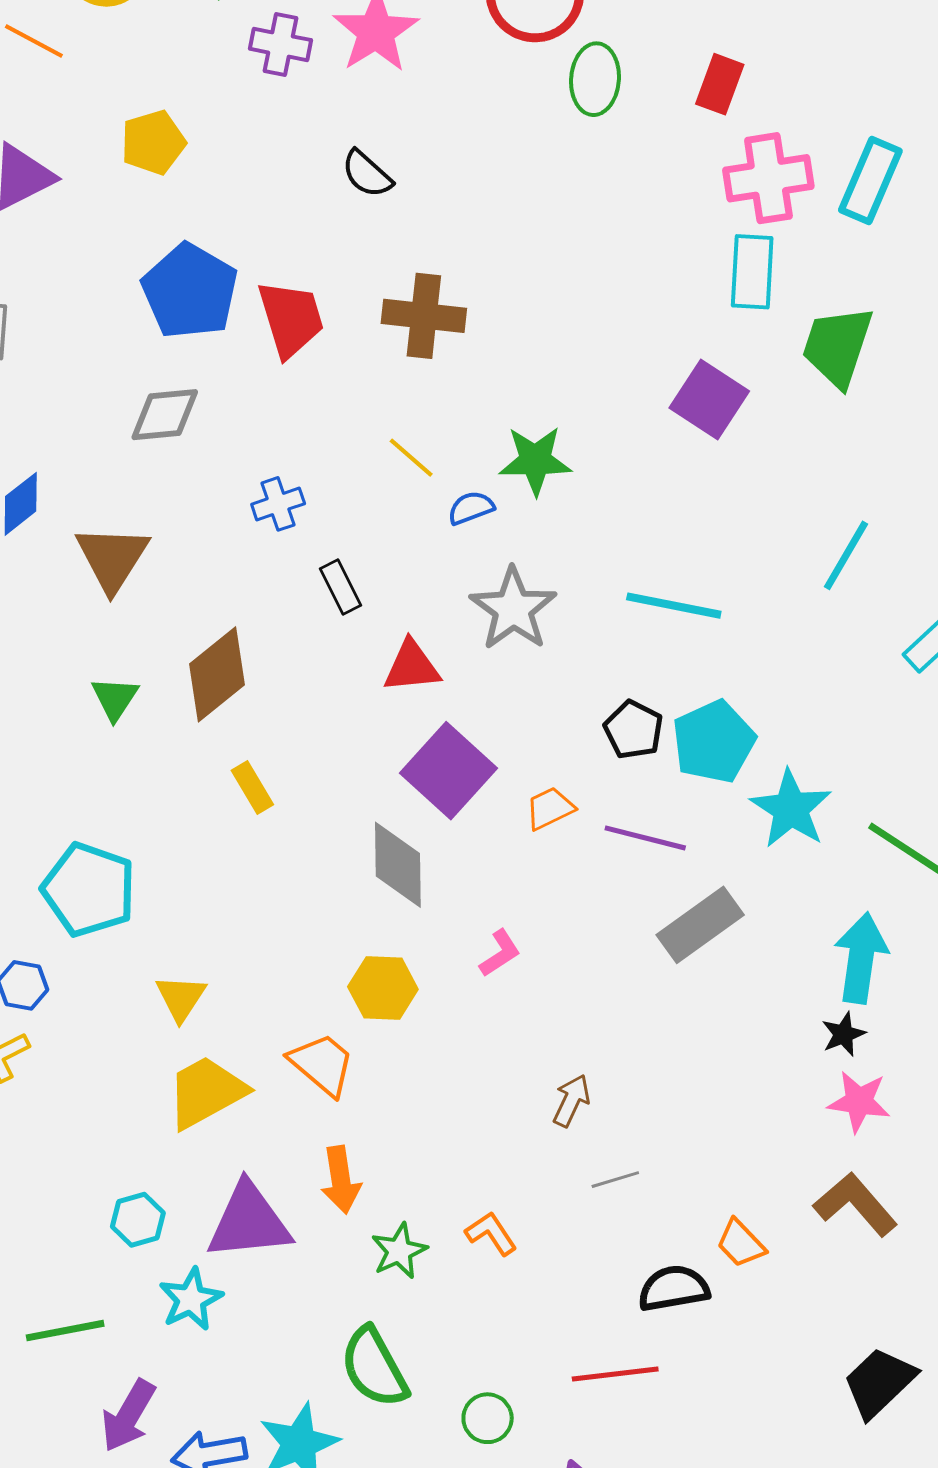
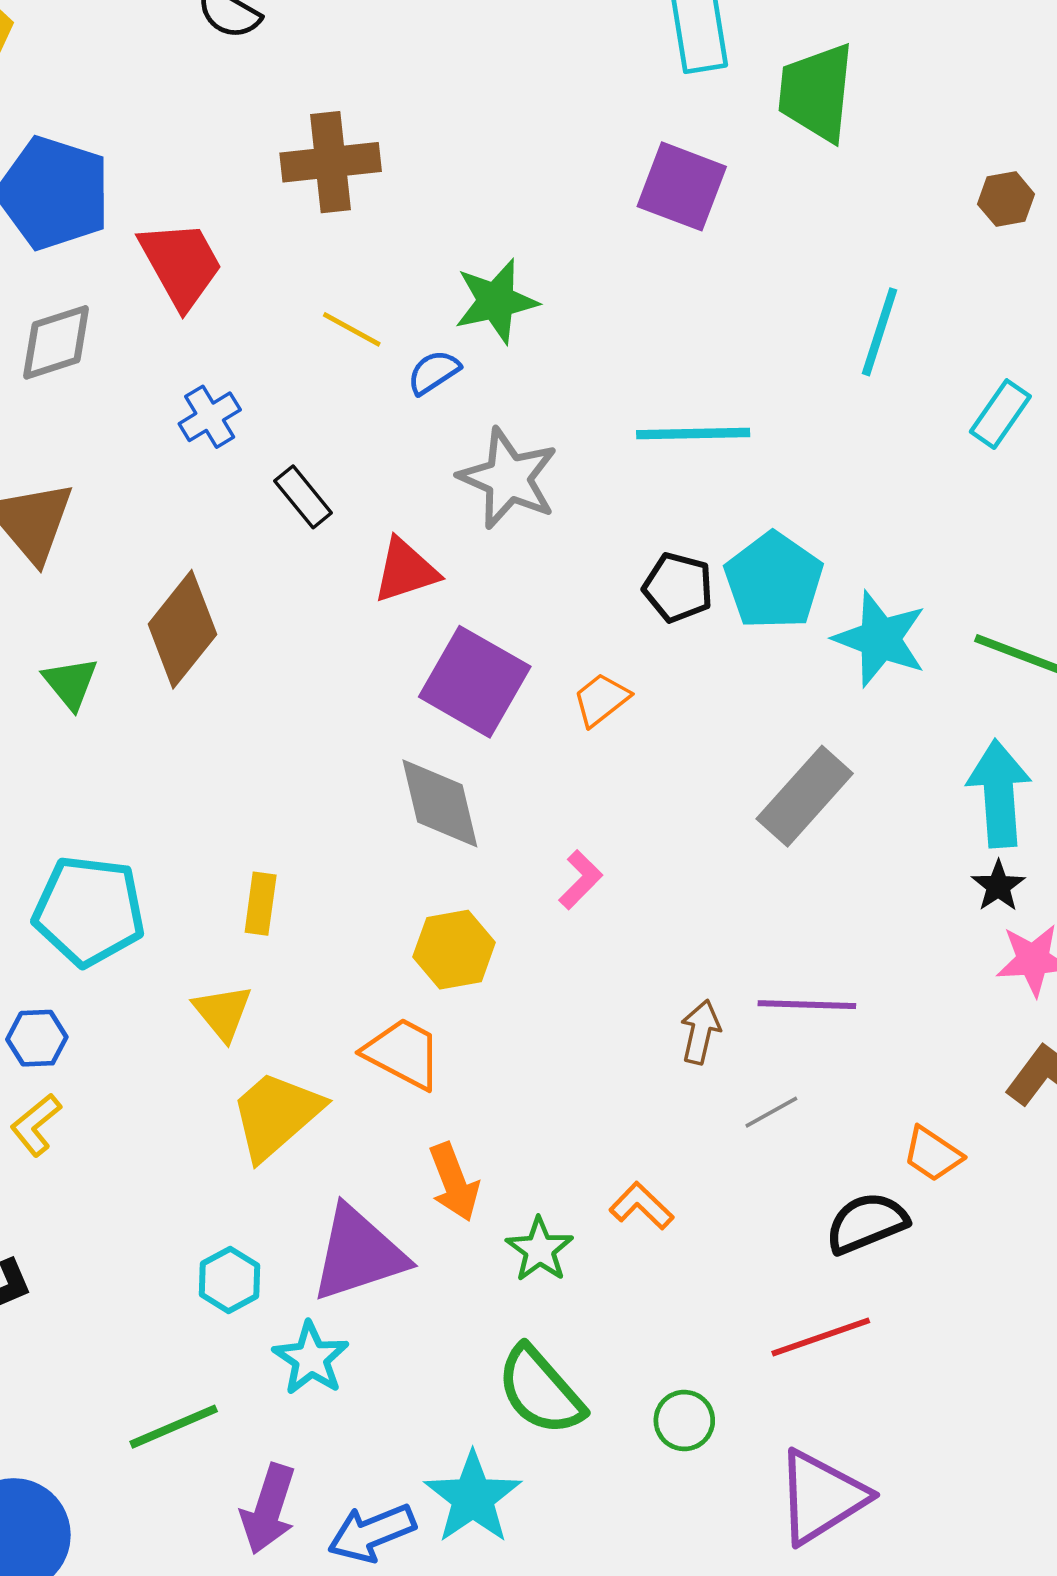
red trapezoid: (291, 319) -> (181, 264), moved
yellow rectangle: (252, 788) -> (261, 904), moved, turned 51
purple line: (645, 838) -> (807, 1005), moved

